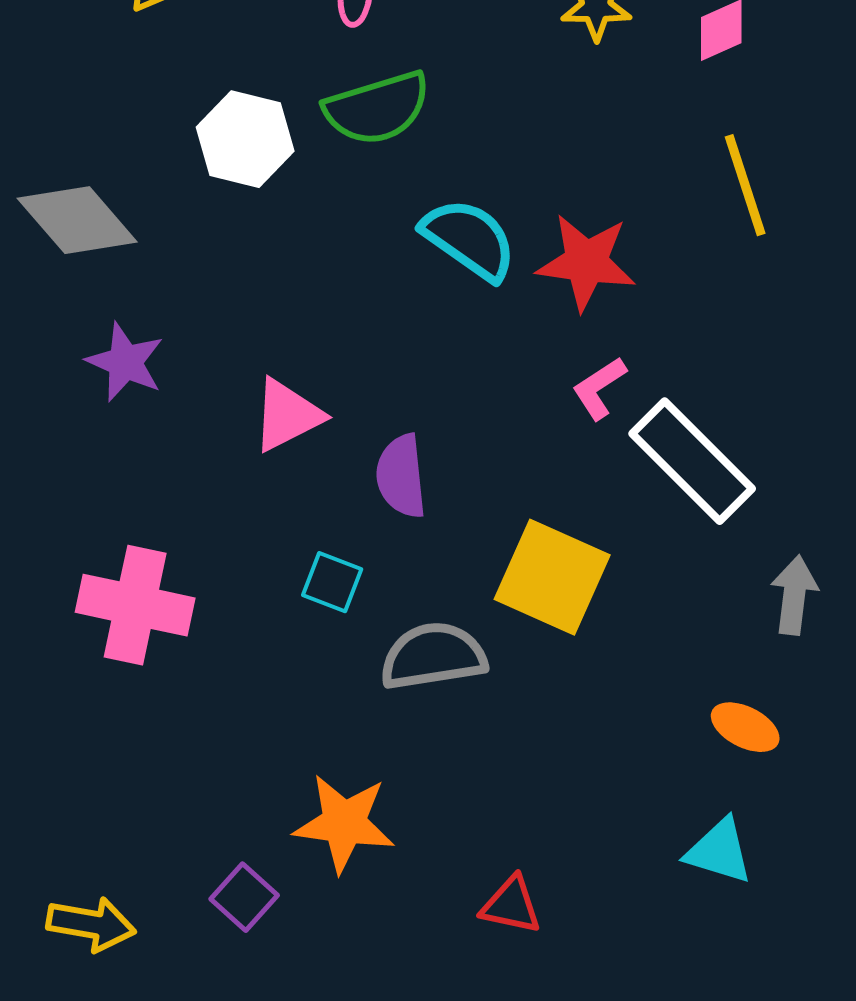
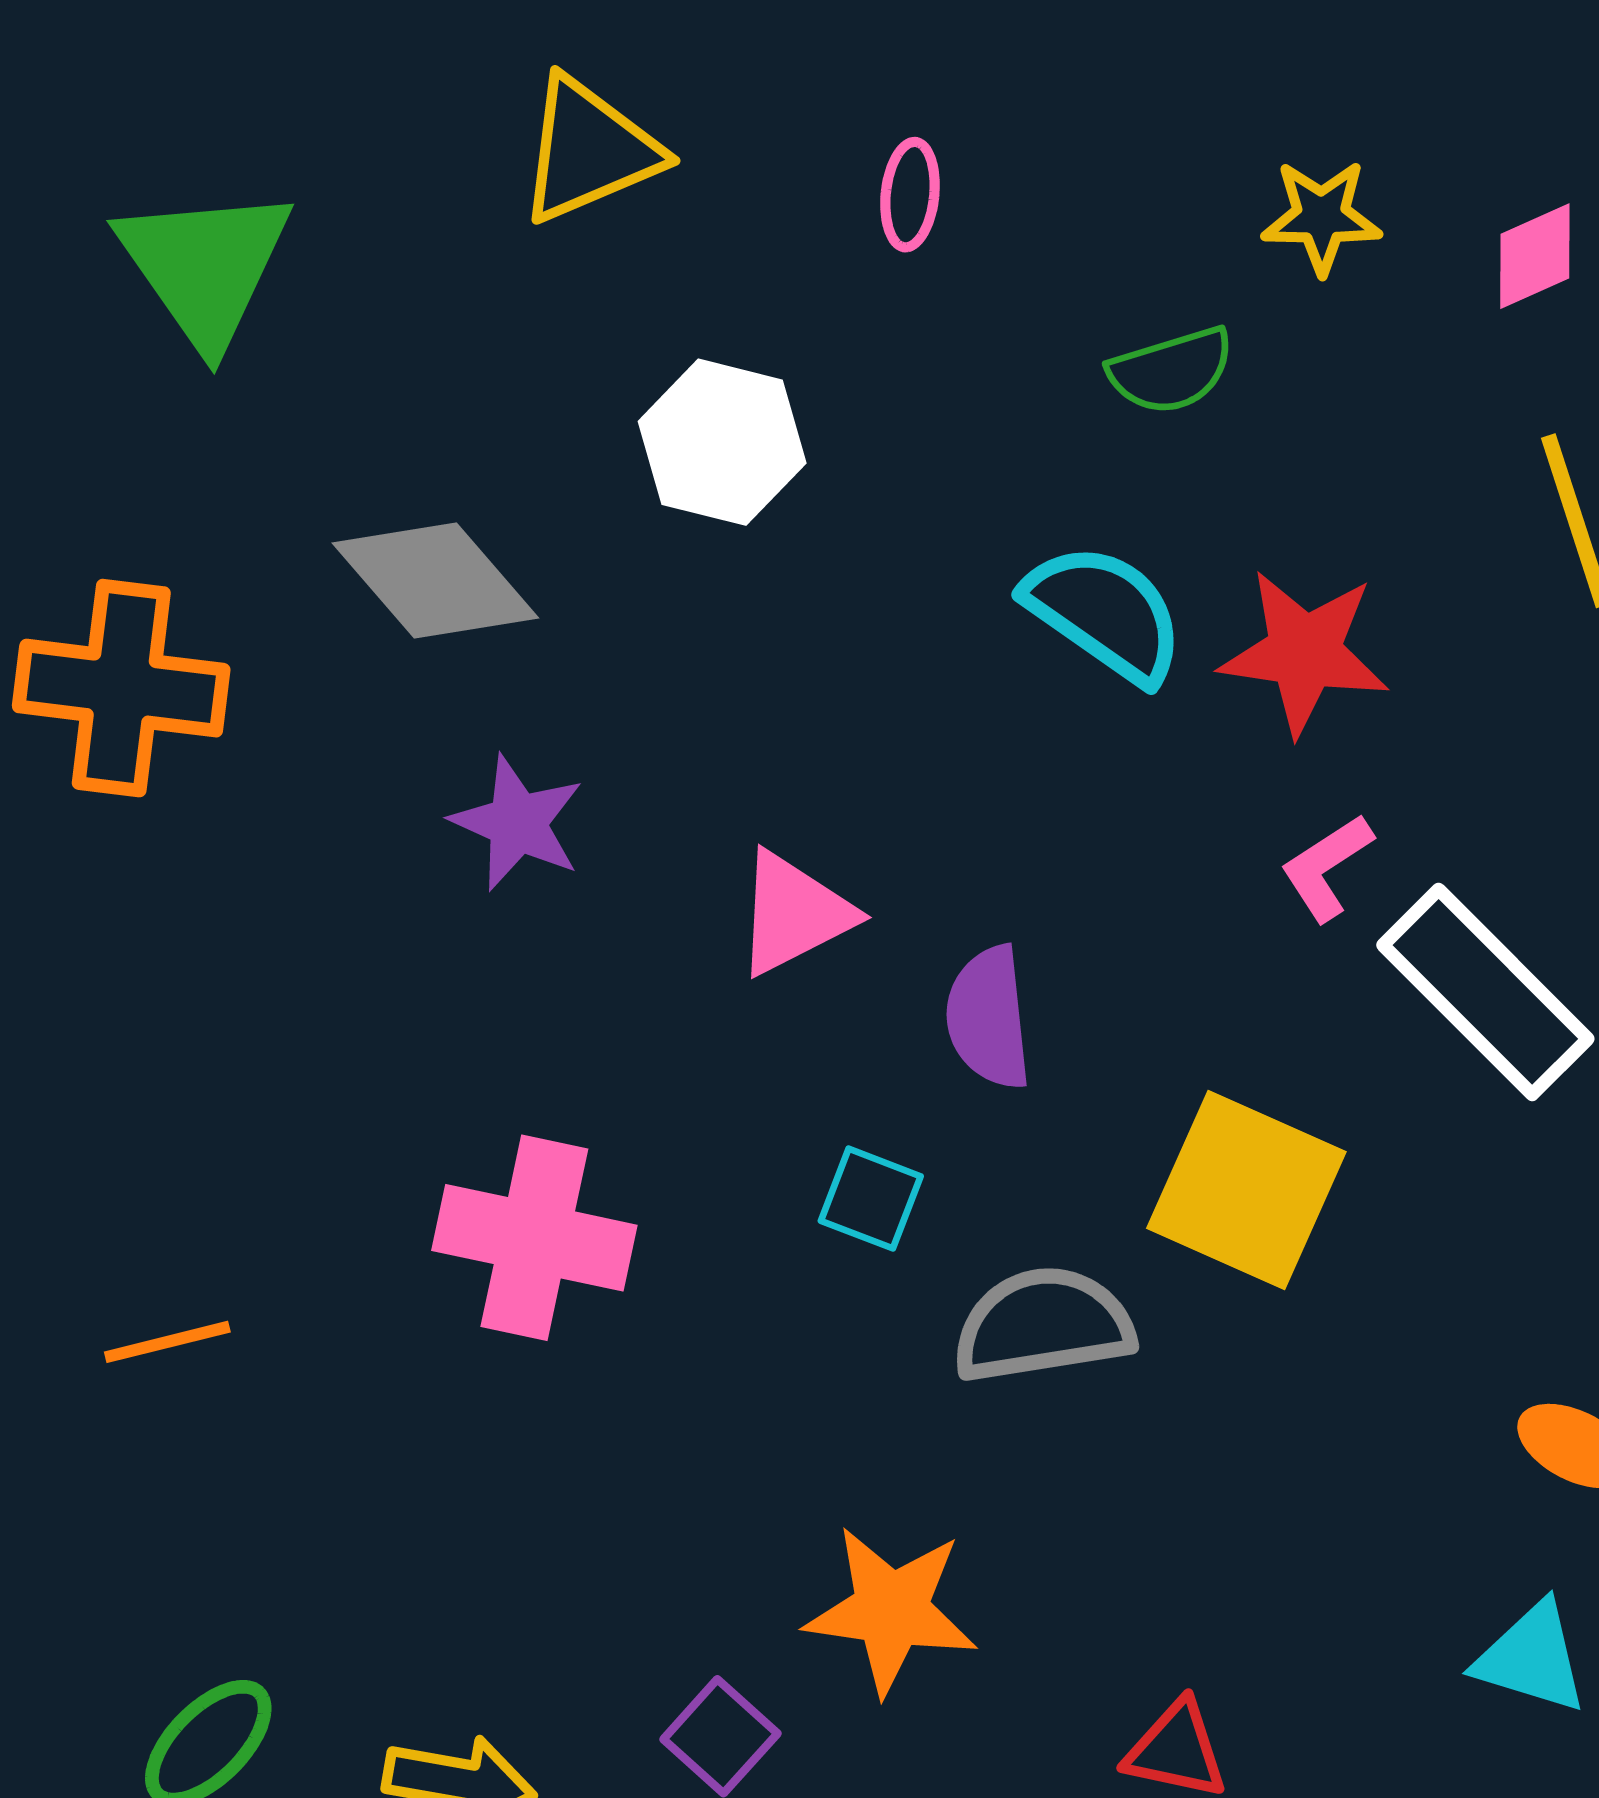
green semicircle: (377, 108) -> (1171, 370), moved, size x0.7

